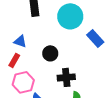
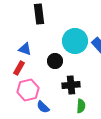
cyan circle: (70, 16) -> (75, 41), moved

